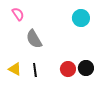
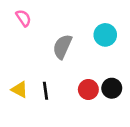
cyan circle: (81, 18) -> (105, 35), moved
gray semicircle: (34, 39) -> (62, 47), moved, turned 54

